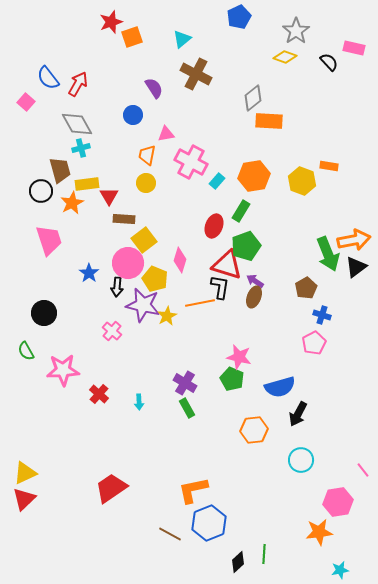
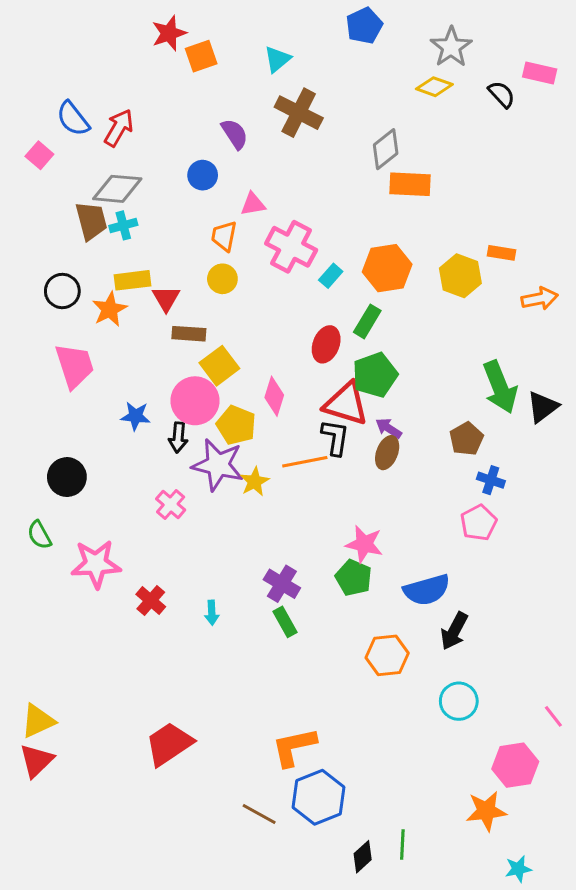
gray diamond: (77, 124) -> (117, 189), turned -56
brown trapezoid: (60, 170) -> (91, 221), moved
orange arrow: (354, 240) -> (540, 299), moved, size x0.7
blue star: (89, 273) -> (136, 416), turned -30

